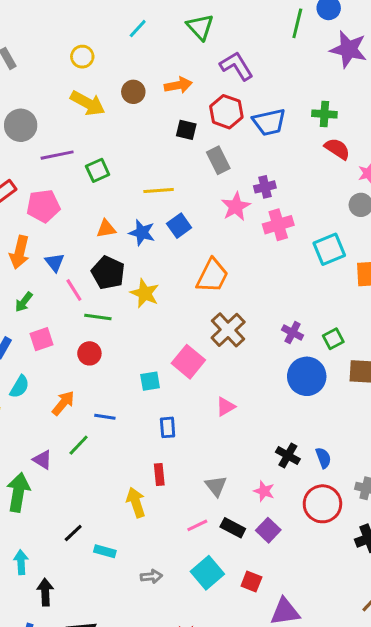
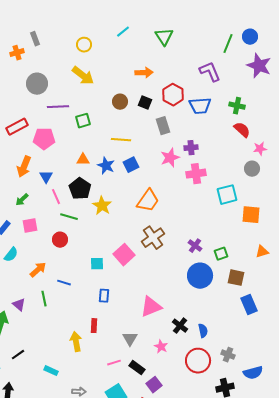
purple L-shape: (236, 66) -> (210, 72), moved
brown circle: (133, 92) -> (120, 102), moved
pink triangle: (226, 407) -> (151, 307), moved, size x1.6
green line: (79, 445) -> (44, 299), turned -63
purple square: (268, 530) -> (154, 385), moved
black line: (73, 533) -> (18, 355), moved

